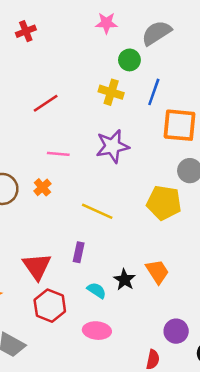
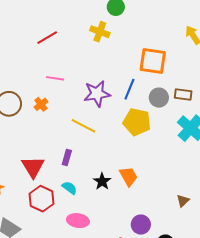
blue line: (154, 92) -> (129, 89), moved
purple star: (112, 146) -> (97, 94), moved
cyan semicircle: (97, 290) -> (69, 188), moved

